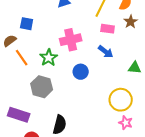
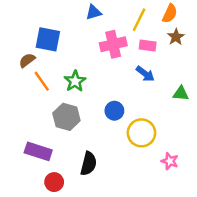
blue square: (27, 24) -> (48, 39), size x1.5
pink cross: (71, 40) -> (113, 44), moved
blue circle: (81, 72) -> (114, 111), moved
yellow circle: (121, 100) -> (141, 133), moved

